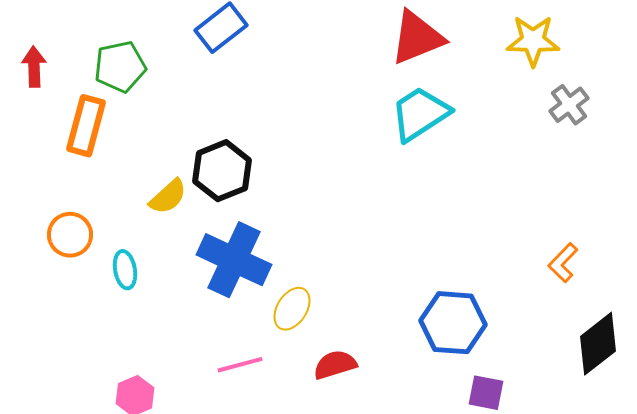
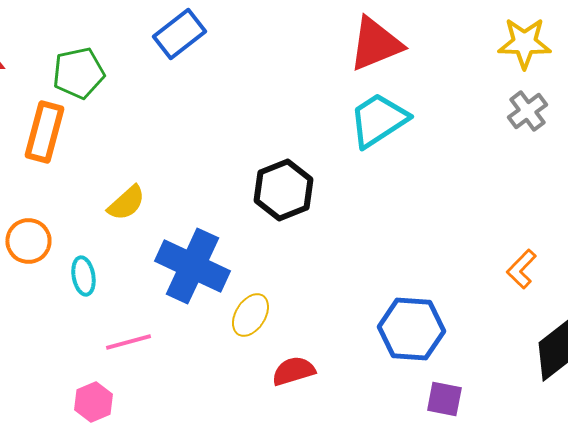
yellow star: (533, 41) -> (524, 43), moved
black hexagon: (222, 171) -> (283, 190), moved
pink line: (240, 365) -> (128, 342), moved

